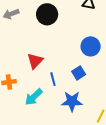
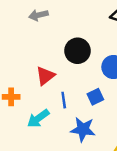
gray arrow: (11, 14) -> (38, 15), moved
black circle: (47, 14) -> (77, 51), moved

